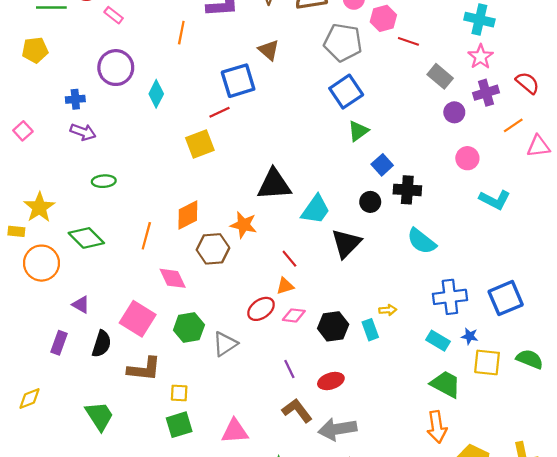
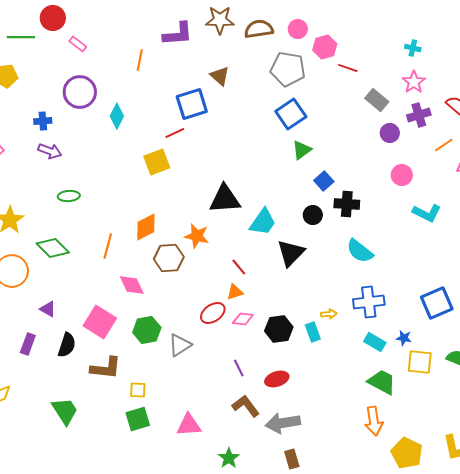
cyan cross: (479, 20) -> (413, 48), size x0.6
blue cross: (450, 297) -> (369, 302), moved

